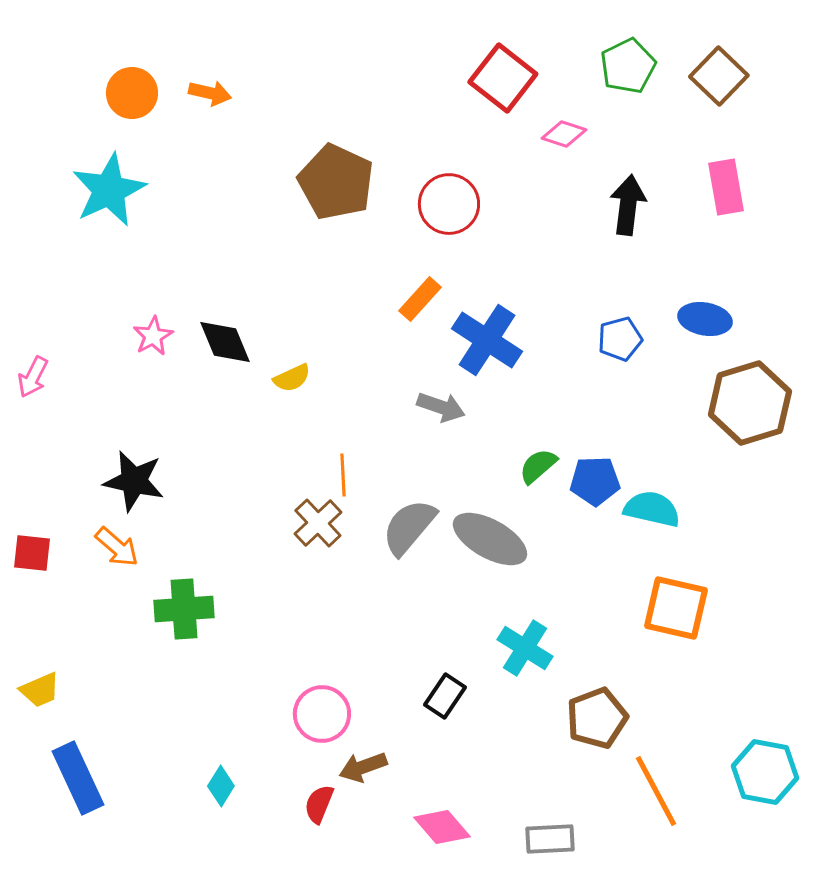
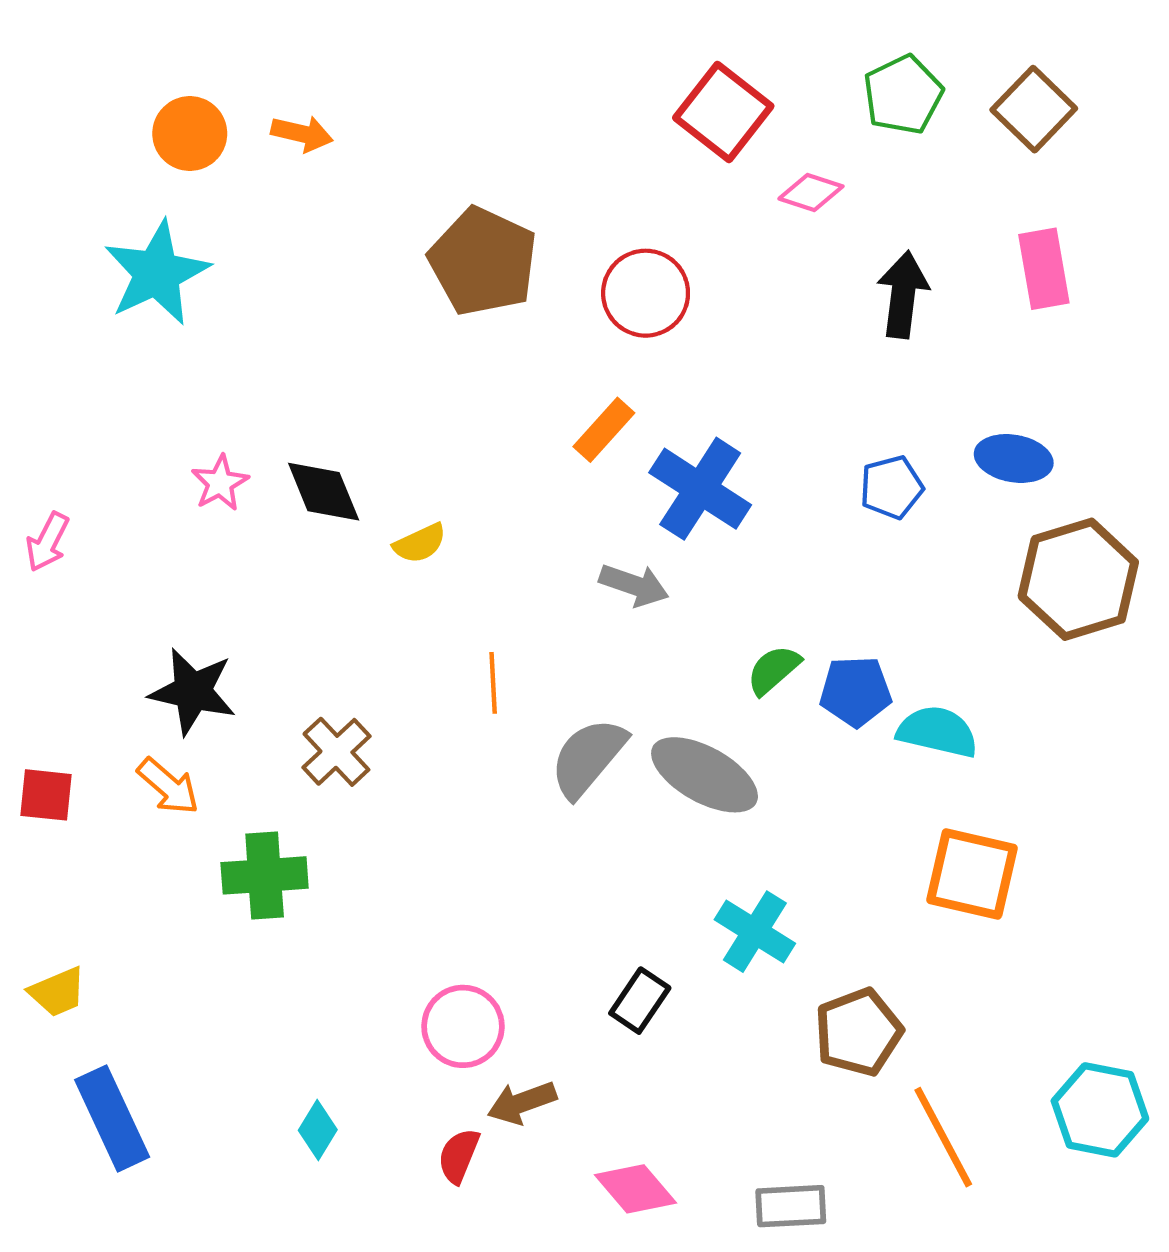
brown cross: (318, 523) -> (336, 752), moved

